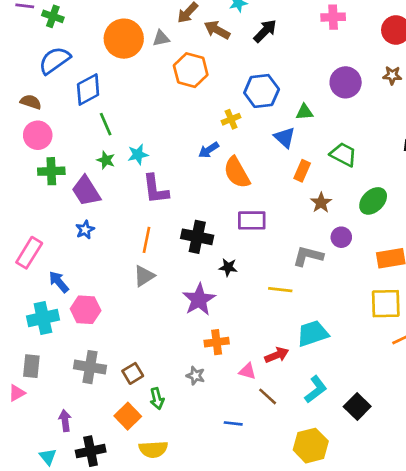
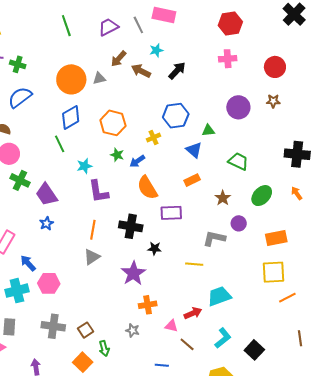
orange hexagon: (191, 70) -> (113, 123), moved
blue diamond: (88, 90) -> (71, 117), moved
green star: (106, 160) -> (117, 155), moved
green cross: (51, 171) -> (20, 180), turned 30
orange rectangle: (302, 171) -> (192, 180), moved, turned 42
orange semicircle: (237, 173) -> (147, 188), moved

